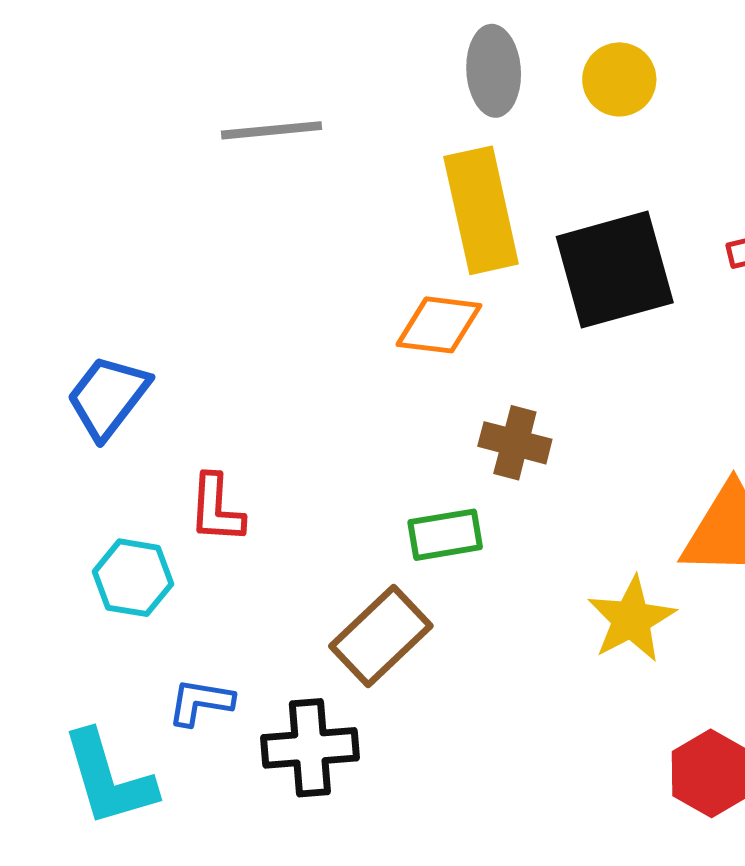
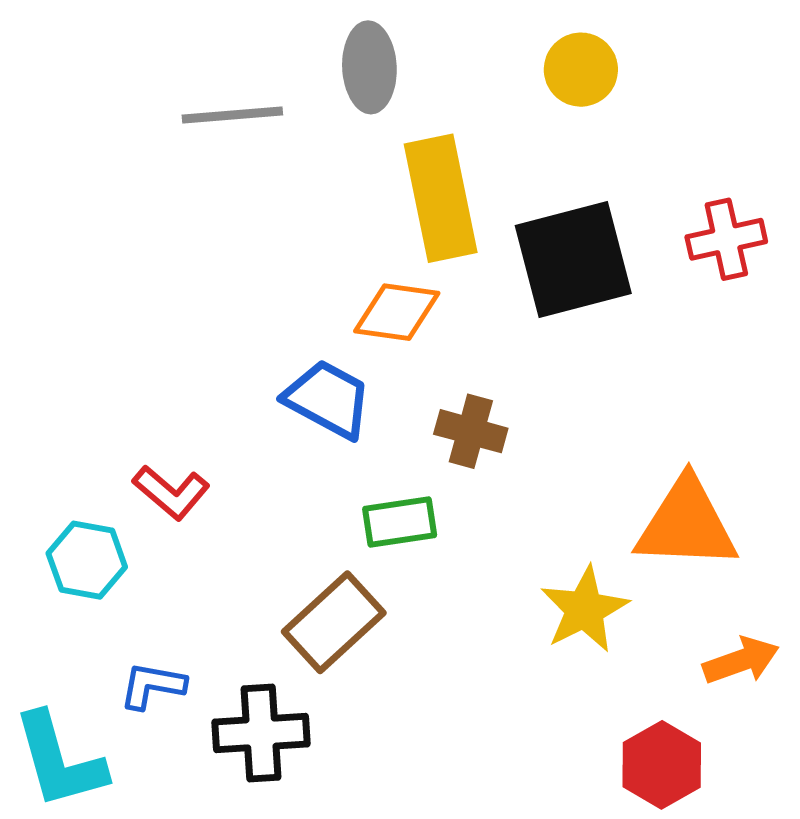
gray ellipse: (494, 71) -> (369, 67), moved
blue trapezoid: (108, 397) -> (328, 399), moved, turned 80
red L-shape: (216, 509) -> (171, 492), turned -54

